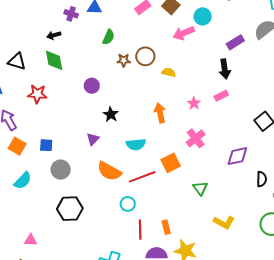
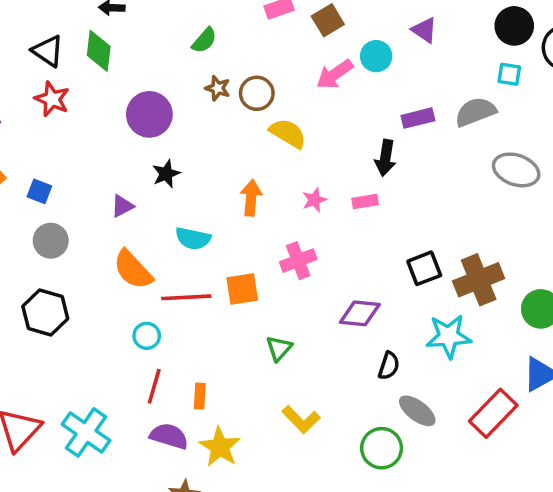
pink arrow: (184, 33) -> (335, 74), turned -30
black triangle: (17, 61) -> (48, 51), moved
yellow semicircle: (169, 72) -> (288, 133), size x1.5
purple circle: (92, 86) -> (149, 114), size x1.6

